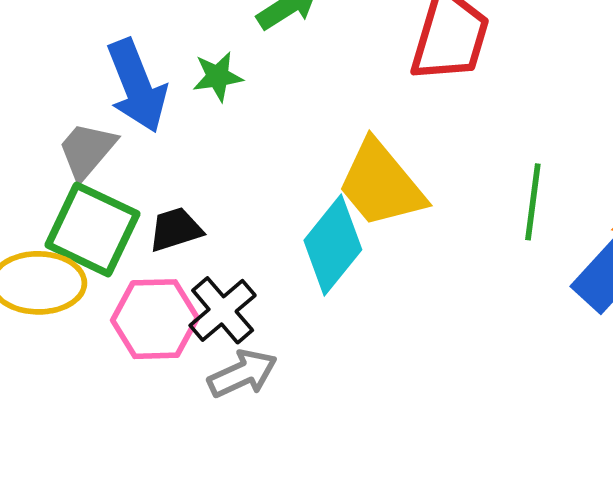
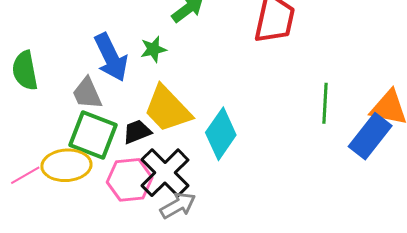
gray trapezoid: (87, 150) -> (87, 93), turned -60
yellow trapezoid: (381, 184) -> (167, 109), moved
black cross: (223, 310) -> (165, 173), size x1.4

